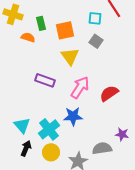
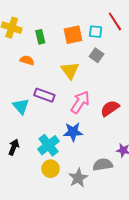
orange square: (65, 30) -> (73, 35), moved
orange semicircle: (28, 37) -> (27, 60), moved
cyan triangle: (22, 125) -> (21, 106), moved
black arrow: (26, 148) -> (14, 147), moved

